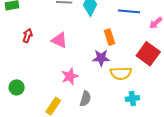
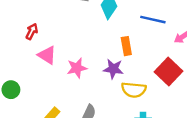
pink triangle: (59, 40) -> (47, 55), moved
pink star: (70, 76) -> (77, 68), moved

